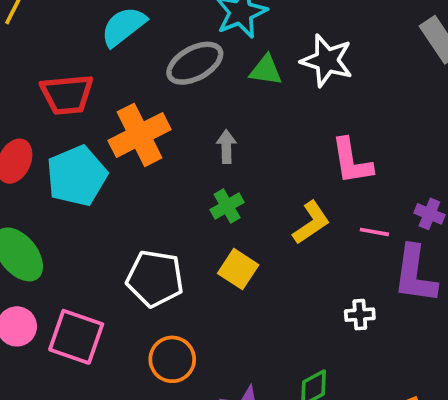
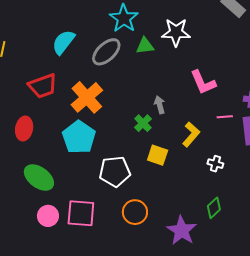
gray arrow: (226, 147) -> (160, 105), moved
cyan pentagon: (77, 176) -> (79, 137), moved
yellow L-shape: (311, 223) -> (191, 134), moved
white cross: (360, 315) -> (215, 164), moved, turned 35

